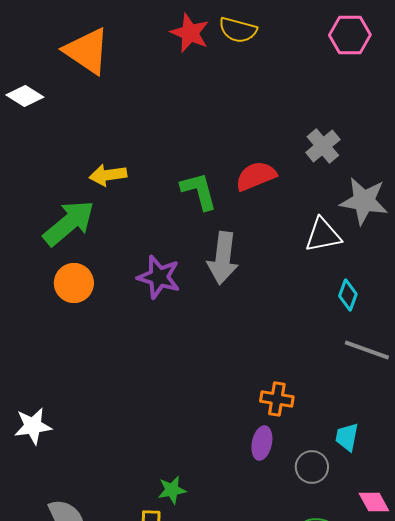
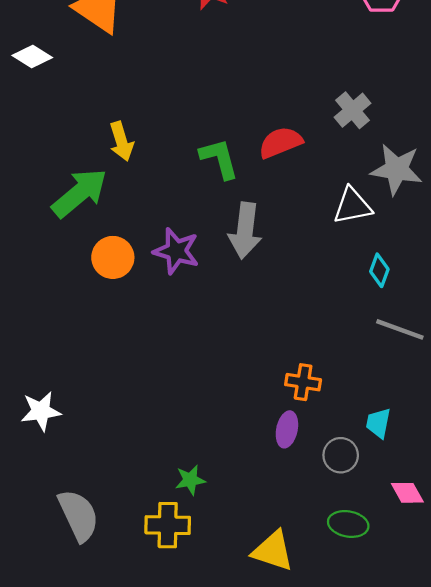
yellow arrow: (108, 175) -> (121, 141), turned -99
orange circle: (74, 283) -> (113, 257), moved

